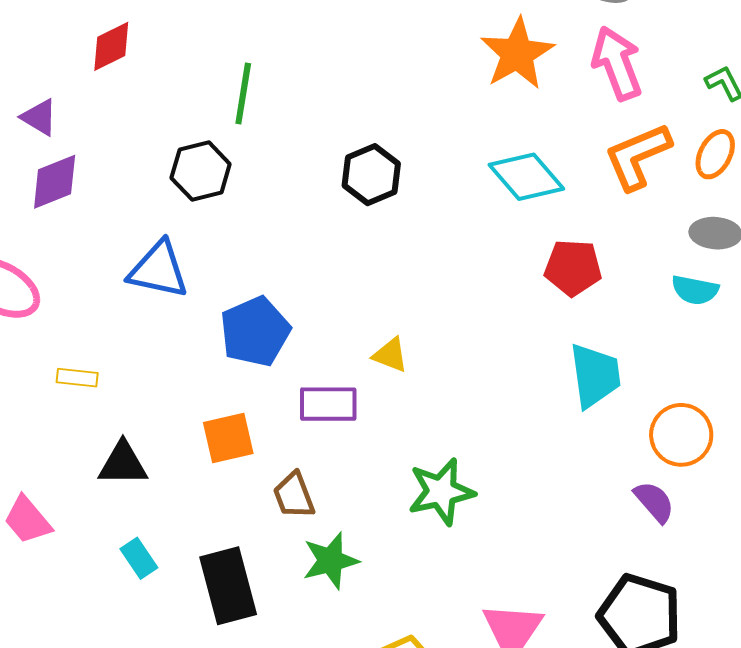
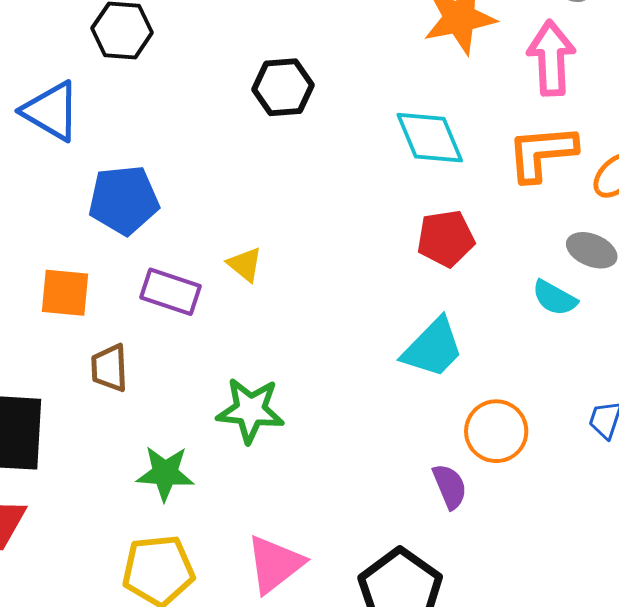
red pentagon: (573, 268) -> (446, 239), turned -30
cyan trapezoid: (595, 375) -> (433, 348), turned 34
green star: (330, 561) -> (165, 473), moved

